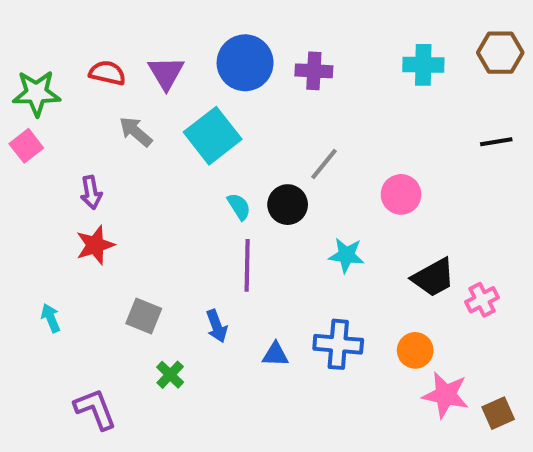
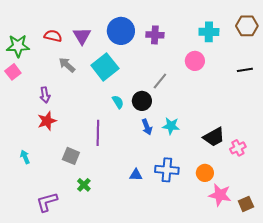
pink circle: (401, 194) -> (195, 61), moved
purple line: (247, 265) -> (98, 133), moved
blue arrow: (217, 326) -> (147, 127), moved
purple L-shape: (95, 409) -> (47, 202), turned -85

